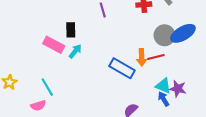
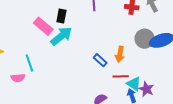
cyan arrow: (75, 51) -> (61, 36), size x1.6
red line: (156, 57) -> (121, 76), moved
blue rectangle: (122, 68) -> (100, 60), size x0.6

